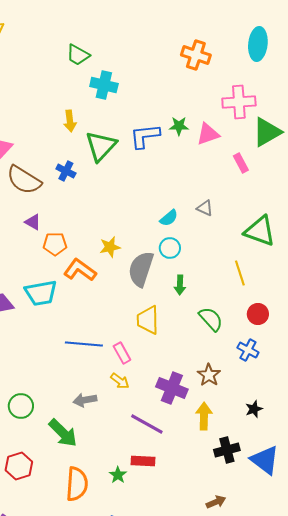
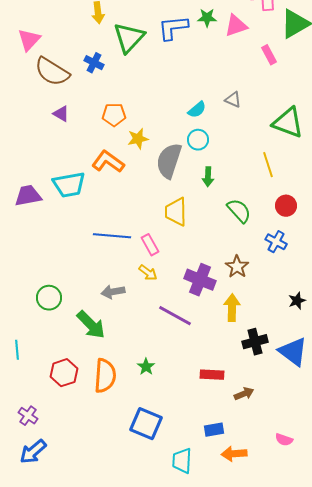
orange pentagon: (55, 244) -> (114, 115), moved
black star: (254, 409) -> (297, 301), moved
red rectangle: (143, 461) -> (212, 375), moved
red hexagon: (19, 466) -> (64, 373), moved

